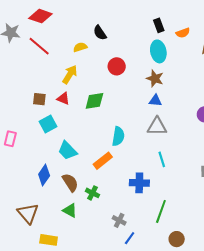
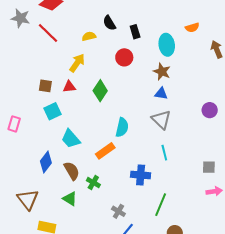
black rectangle: (159, 25) -> (135, 32), moved
red triangle: (63, 99) -> (69, 87), turned -32
green diamond: (94, 101) -> (100, 91), turned -50
gray triangle: (157, 126) -> (161, 120), turned 40

